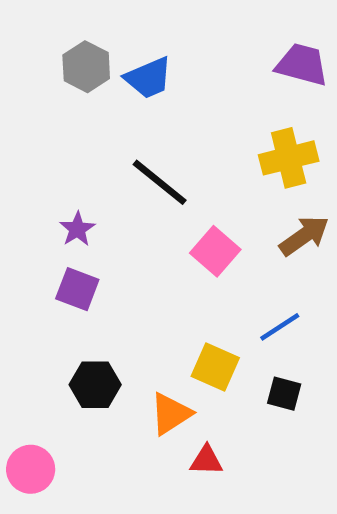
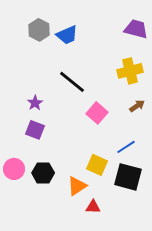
brown arrow: (304, 236) -> (137, 106), size x0.7
black square: (284, 394) -> (128, 177), size x1.8
pink circle: (31, 469) -> (14, 169), moved

